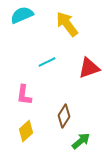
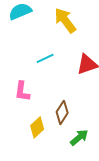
yellow diamond: (26, 131) -> (37, 127), moved

